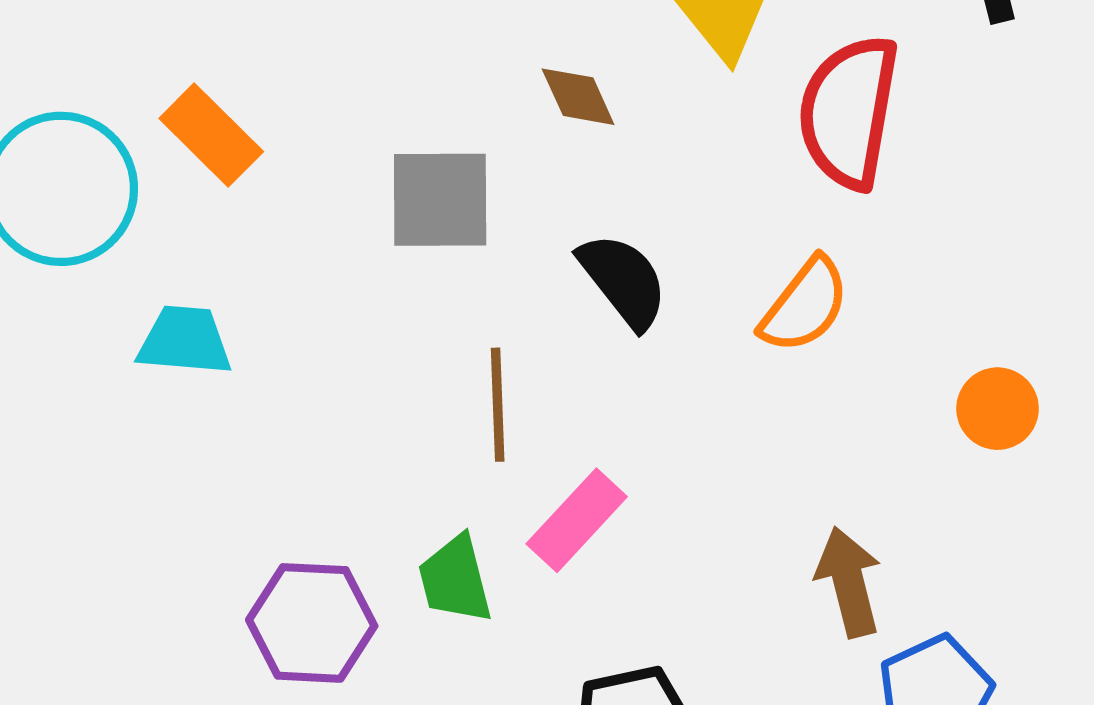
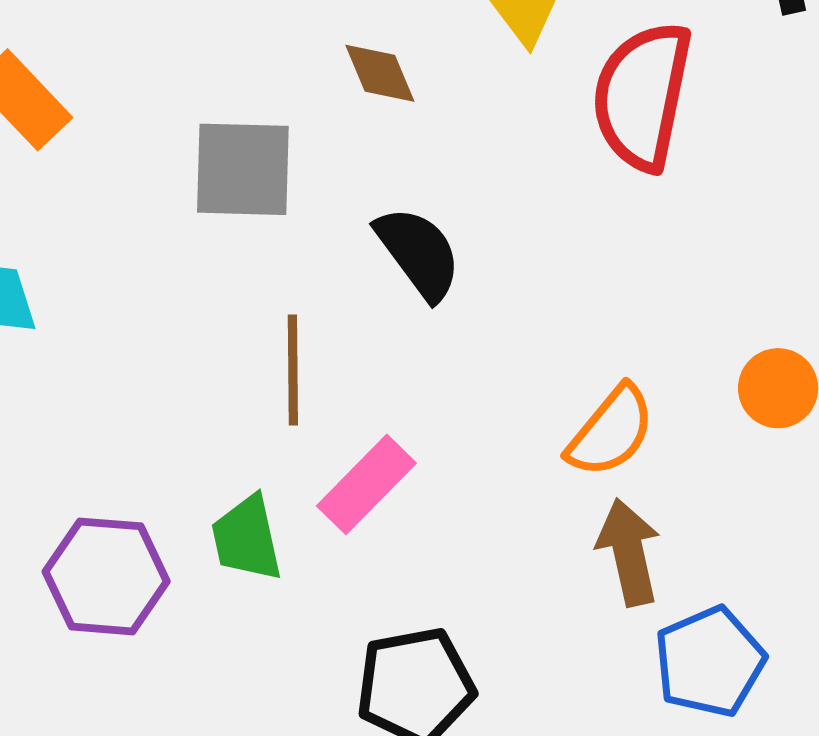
orange semicircle: (805, 305) -> (611, 431), moved

